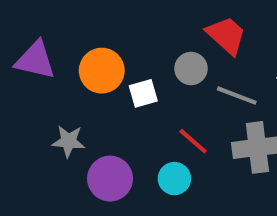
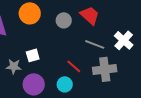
gray circle: (191, 69) -> (64, 20), moved
orange circle: (102, 71) -> (30, 13), moved
white square: (143, 93) -> (33, 55), moved

